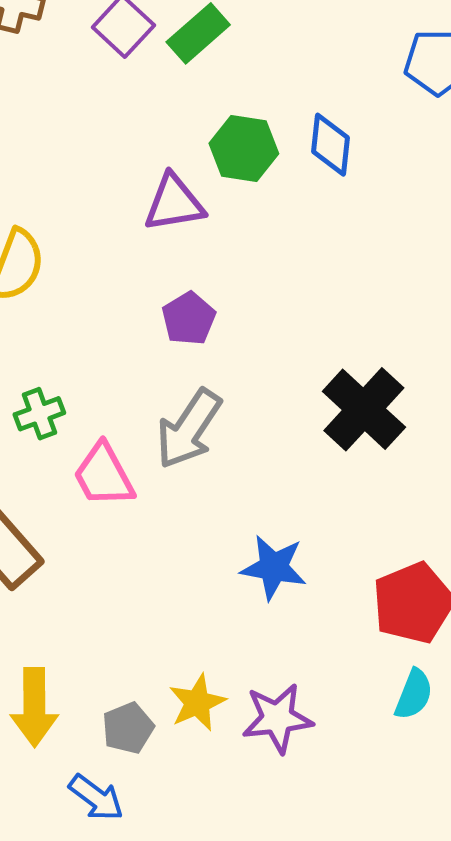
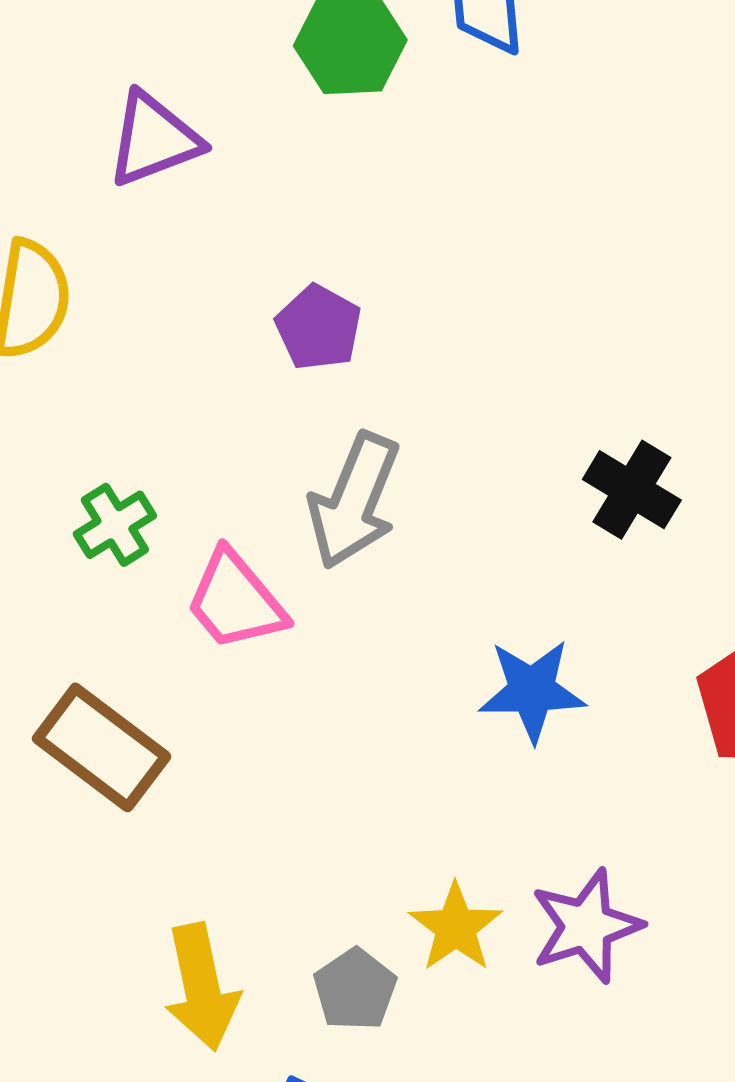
purple triangle: (174, 203) -> (154, 139), moved
black cross: (364, 409) -> (632, 490), moved, size x0.7

